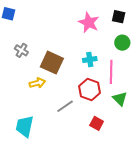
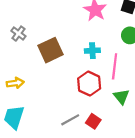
brown square: (52, 63) -> (50, 50), turned 35
yellow arrow: (37, 83) -> (15, 83), moved
gray line: (65, 106) -> (70, 120), moved

